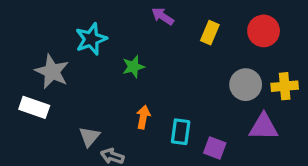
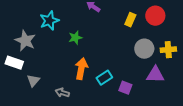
yellow rectangle: (210, 33) -> (130, 20), moved
orange arrow: (143, 117) -> (81, 69), size x1.5
cyan rectangle: (181, 132) -> (104, 78), turned 49
gray triangle: (89, 137) -> (33, 81), moved

